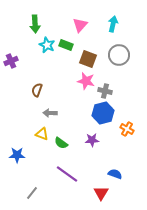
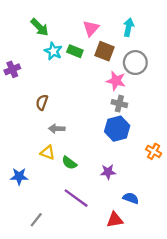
green arrow: (35, 24) -> (40, 27), turned -42
brown square: (88, 59) -> (105, 51), moved
pink star: (86, 81) -> (116, 81), moved
orange cross: (127, 129) -> (154, 151), moved
purple star: (92, 140) -> (108, 172), moved
red triangle: (101, 193) -> (115, 220), turned 49

